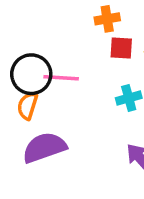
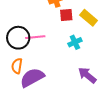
orange semicircle: (28, 106) -> (17, 66), moved

